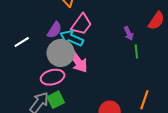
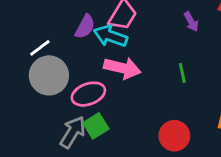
green line: (136, 51) -> (182, 73), moved
gray circle: (61, 53) -> (49, 75), moved
pink arrow: (78, 61) -> (122, 68), turned -35

